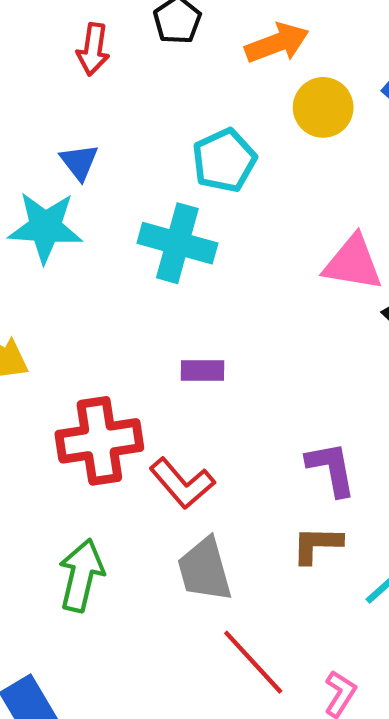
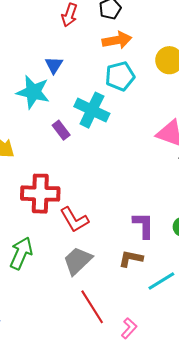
orange arrow: (277, 43) -> (117, 40), moved
purple rectangle: (203, 371) -> (61, 130), moved, turned 42
gray trapezoid: (205, 570) -> (78, 261), turned 52

